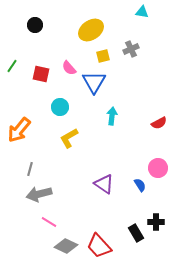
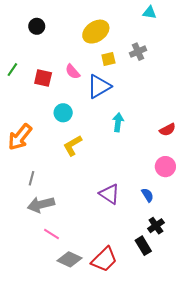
blue triangle: (94, 82) -> (99, 86), turned 30
pink circle: (158, 168) -> (165, 167), moved
black cross: (156, 222) -> (156, 226), moved, turned -35
red trapezoid: (99, 246) -> (104, 259), turned -92

